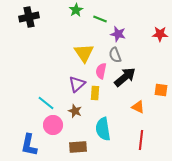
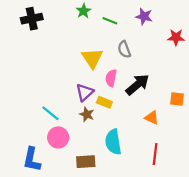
purple star: (118, 34) -> (144, 16), moved
gray semicircle: (115, 55) -> (124, 49), moved
yellow rectangle: (95, 93) -> (104, 102), turned -72
brown star: (75, 111) -> (87, 114), moved

